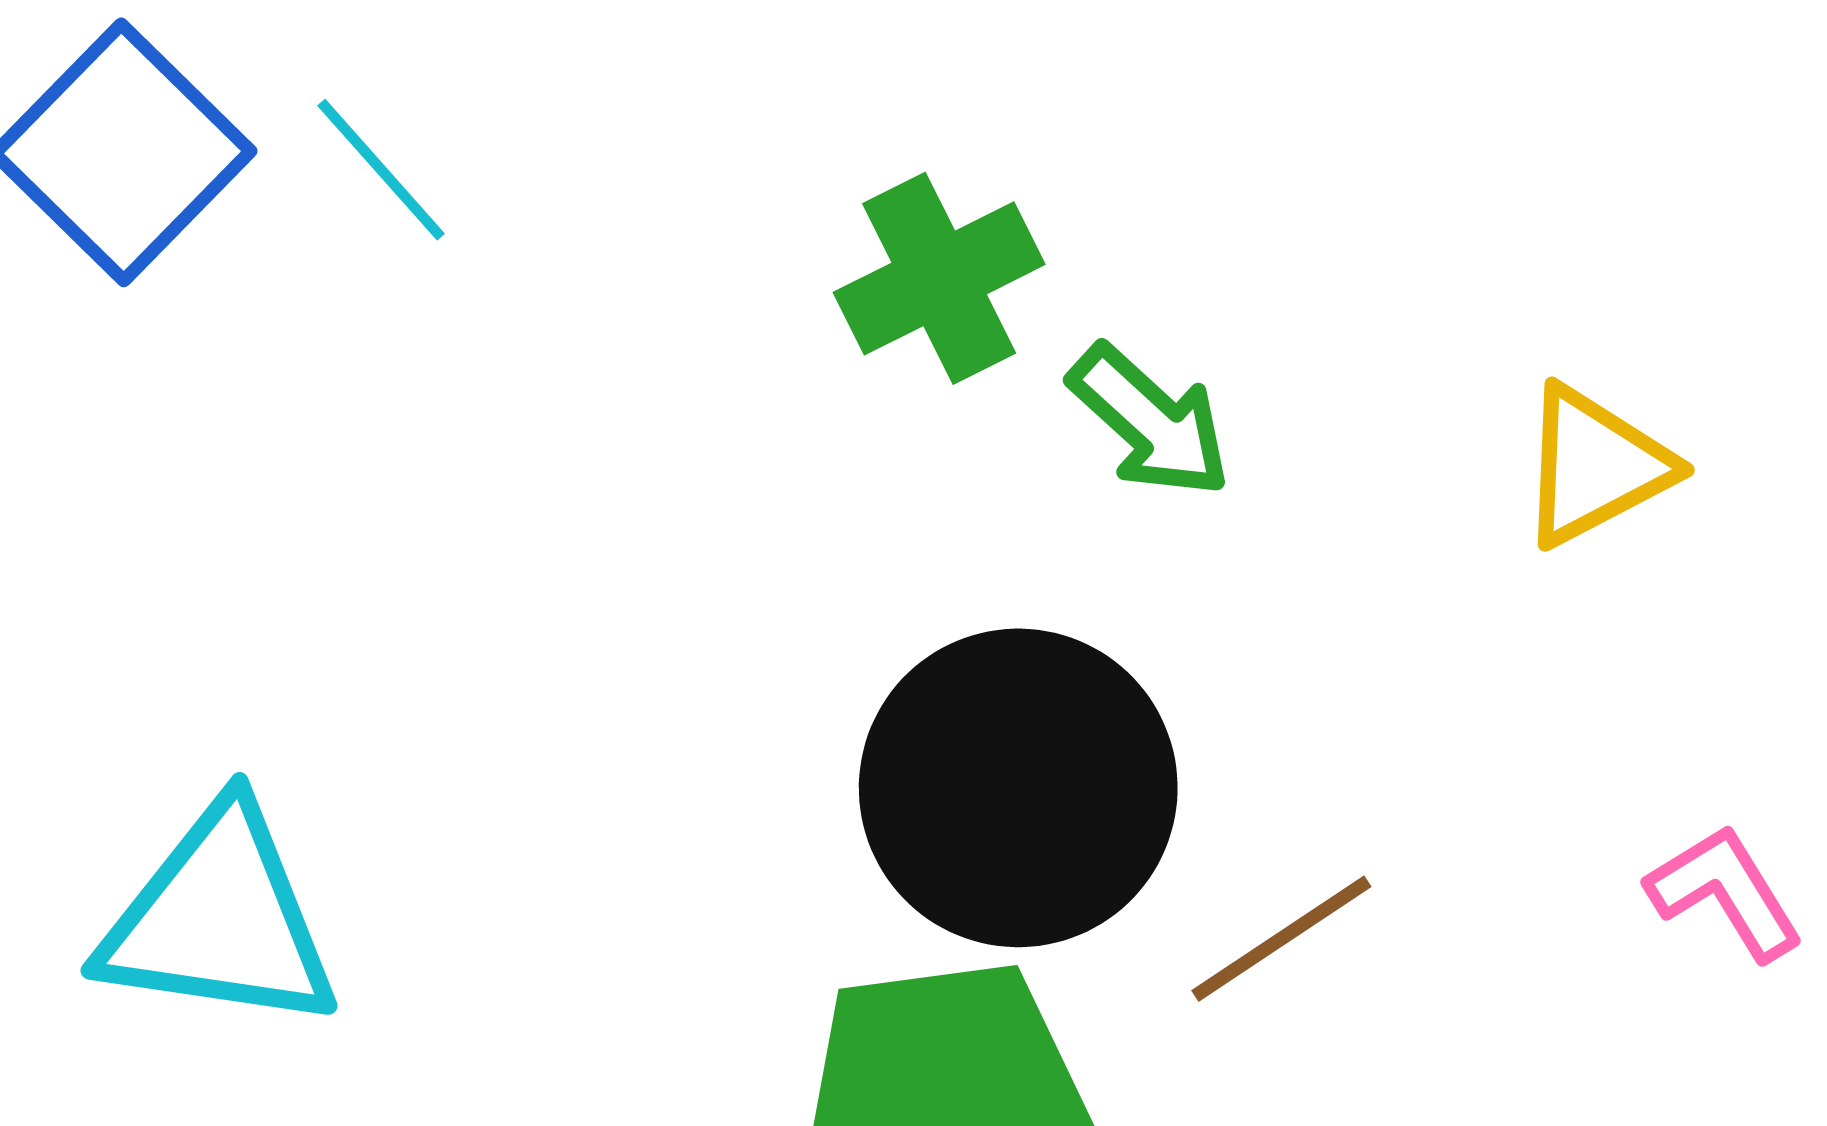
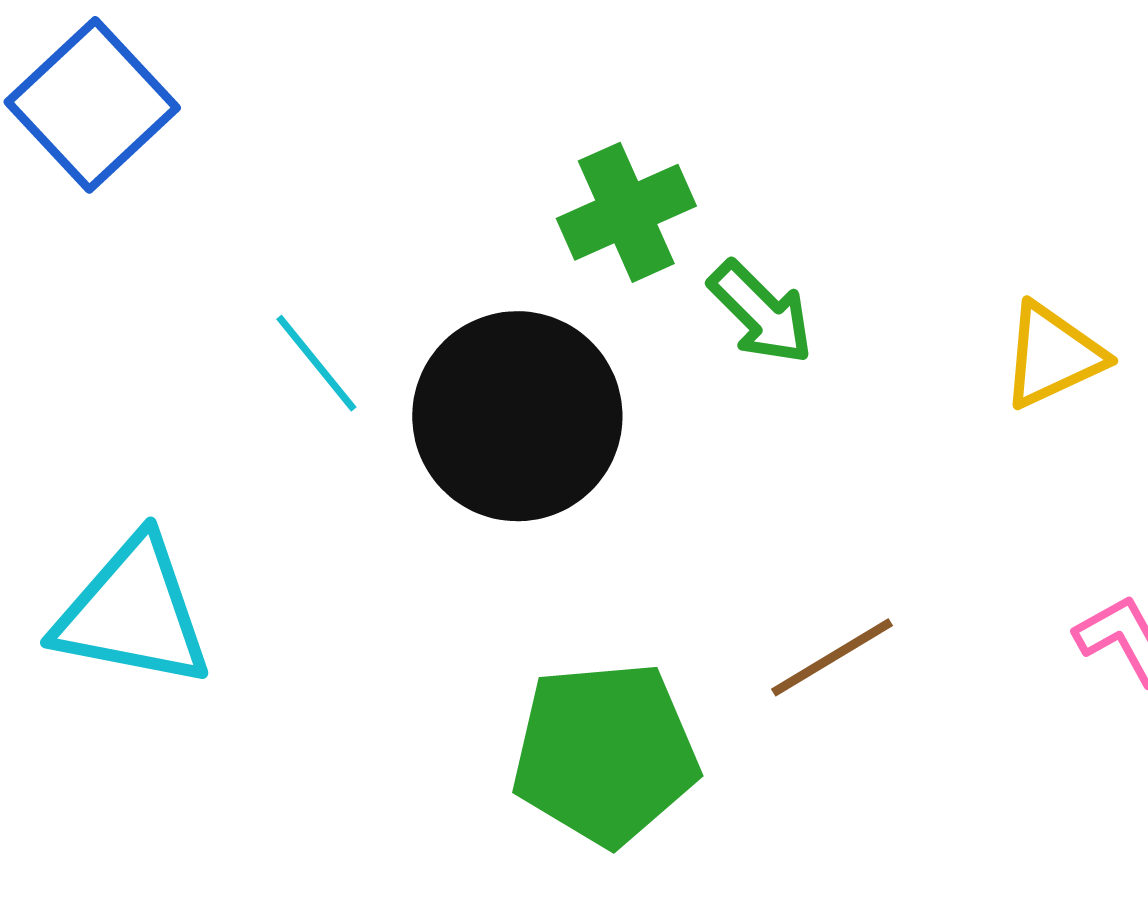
cyan line: (381, 170) -> (316, 363), moved
black circle: (1018, 788) -> (517, 416), moved

